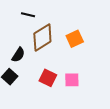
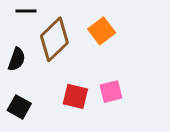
black semicircle: (18, 55) -> (17, 59), moved

